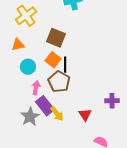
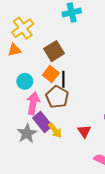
brown square: (56, 38) -> (54, 51), turned 36
orange triangle: (18, 45) -> (14, 50), moved
pink arrow: (36, 88) -> (33, 103), size x1.5

